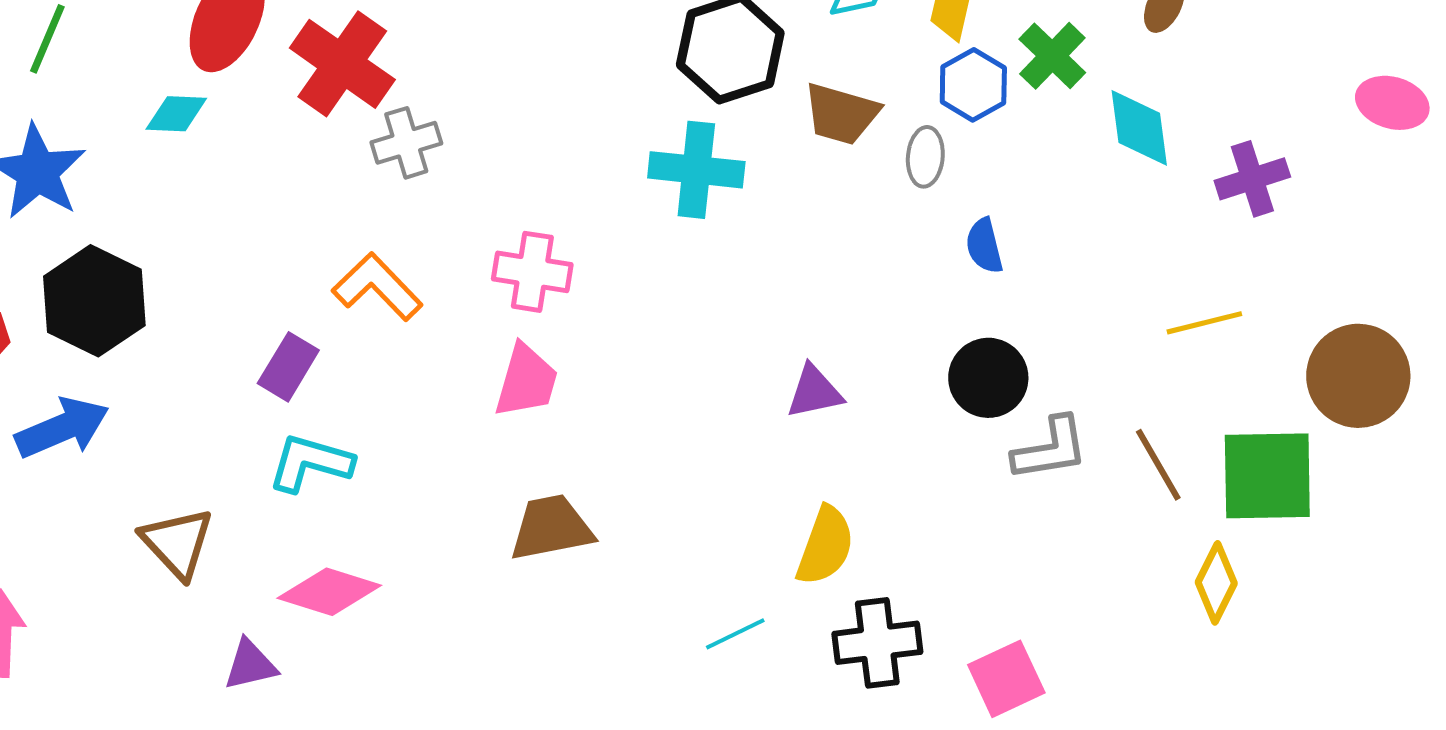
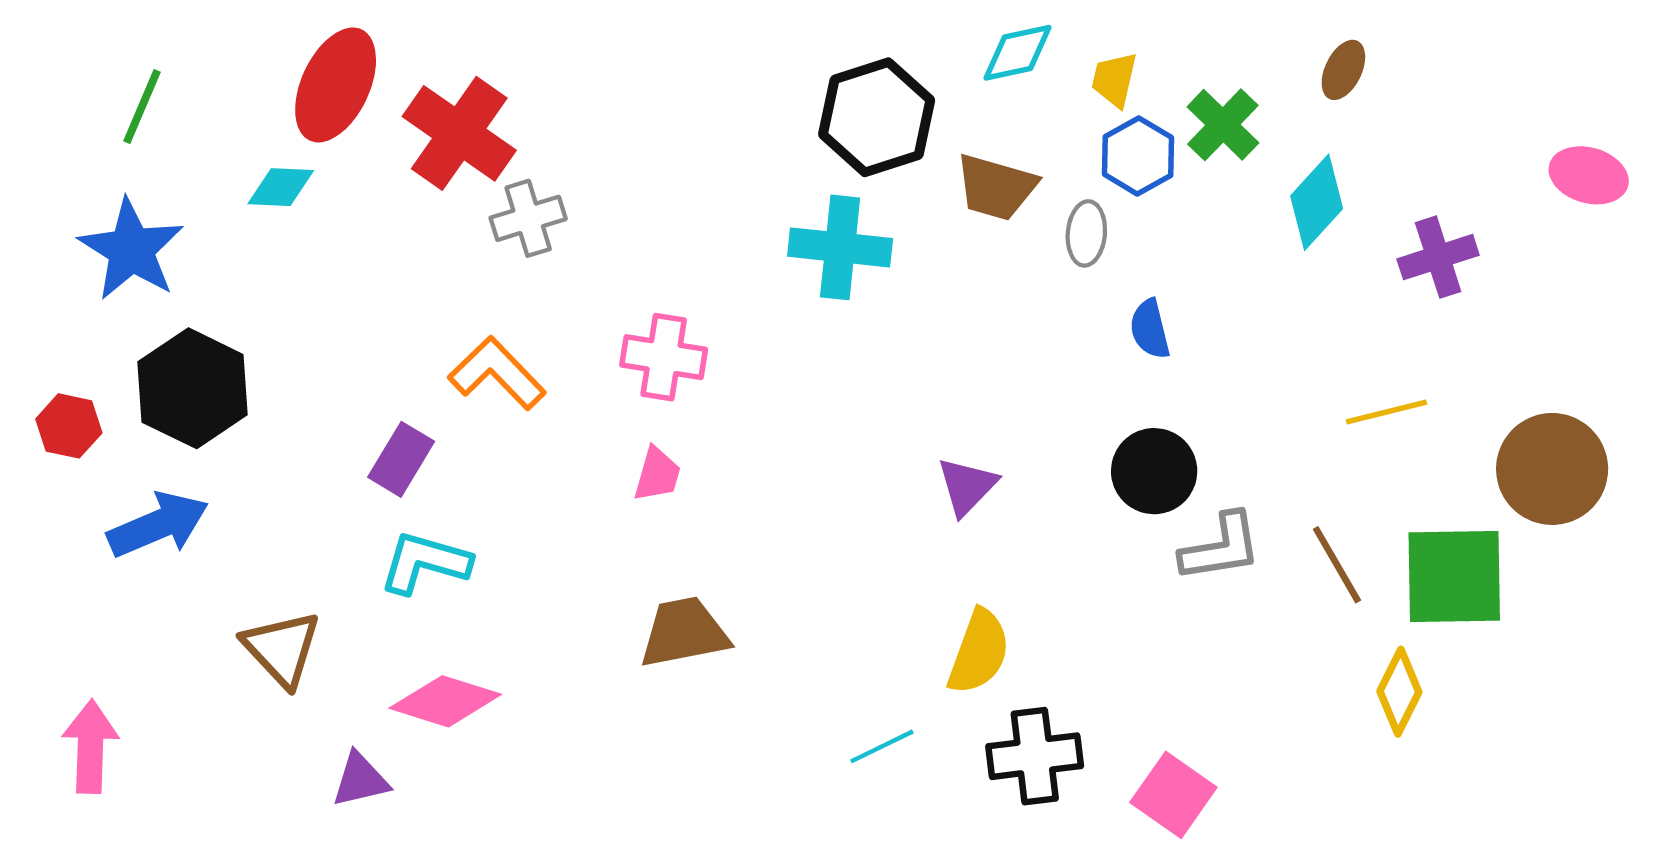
cyan diamond: (1139, 128) -> (1317, 202), turned 50
pink trapezoid: (526, 381) -> (657, 474), size x0.7
purple triangle: (814, 392) -> (967, 486), turned -34
pink square: (1006, 679) -> (1173, 795), turned -30

